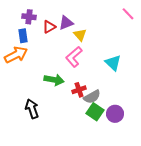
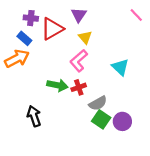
purple triangle: (66, 23) -> (79, 15), moved, turned -35
red triangle: (49, 27) -> (52, 29), size x1.6
blue rectangle: (23, 36) -> (24, 38), turned -40
red cross: (79, 90) -> (79, 87), moved

